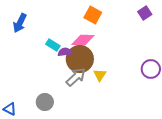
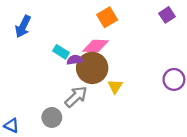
orange square: (93, 15) -> (107, 17), turned 30
gray arrow: (76, 77) -> (76, 97), moved

